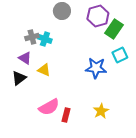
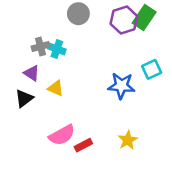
green rectangle: (114, 29) -> (144, 17), moved
red rectangle: (66, 115) -> (83, 145), turned 48

